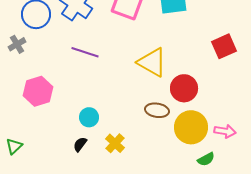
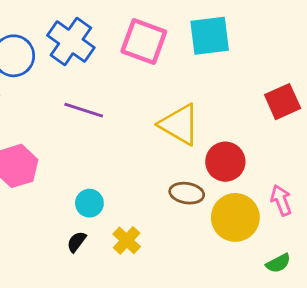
pink arrow: (225, 131) -> (281, 200), moved, turned -120
green semicircle: (206, 159) -> (278, 263), moved

